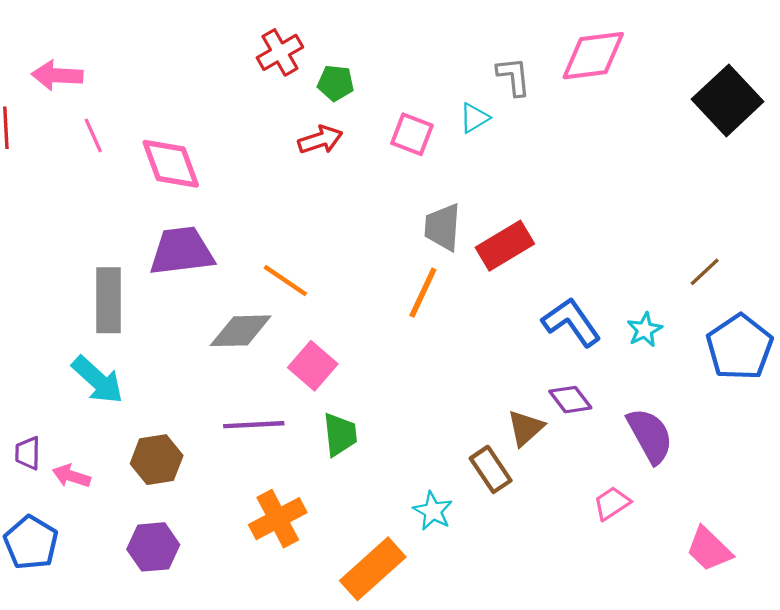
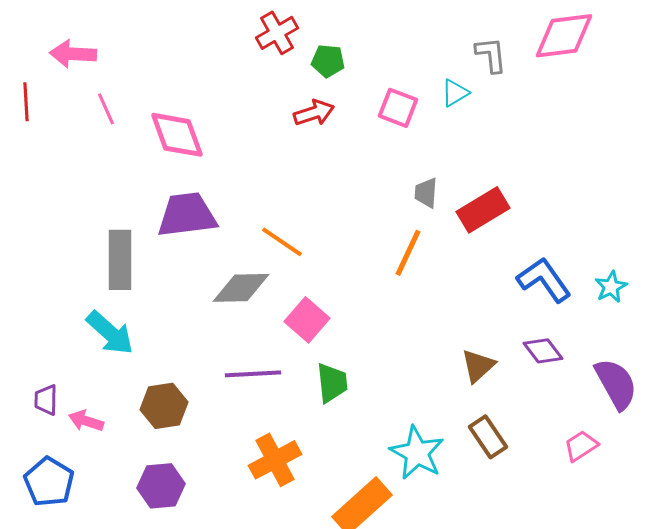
gray trapezoid: (443, 227) -> (426, 193), size x0.7
brown triangle: (526, 428) -> (478, 366), moved
brown rectangle: (491, 469) -> (488, 437), moved
cyan star: (433, 511) -> (417, 453), size x1.5

